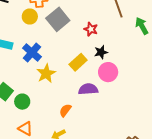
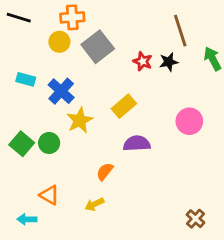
black star: (101, 52) -> (169, 62), moved
pink circle: (108, 72) -> (189, 121), moved
green circle: (22, 102) -> (49, 143), moved

